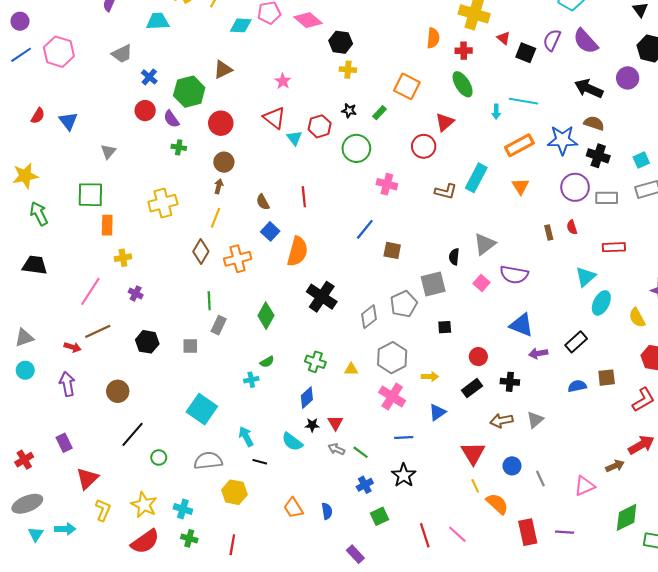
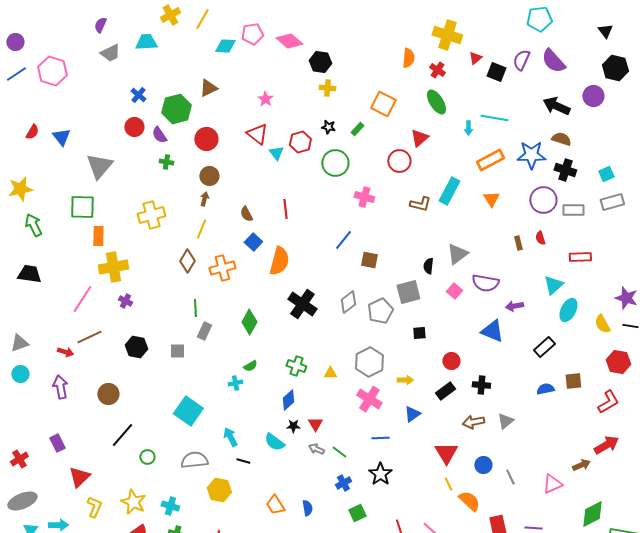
red triangle: (504, 38) -> (475, 58), turned 40
red cross: (464, 51) -> (437, 70), turned 35
gray trapezoid: (122, 54) -> (110, 53), moved
gray triangle: (108, 152) -> (99, 166), size x1.8
yellow cross: (123, 258) -> (113, 267), size x1.8
gray diamond: (369, 317) -> (348, 302), moved
purple arrow: (538, 353) -> (514, 306), moved

